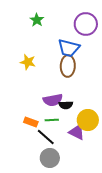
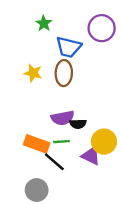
blue trapezoid: (69, 48) -> (69, 47), moved
brown ellipse: (68, 66) -> (64, 73), moved
orange rectangle: (31, 122) -> (37, 144), size x1.5
gray circle: (50, 158) -> (37, 190), moved

